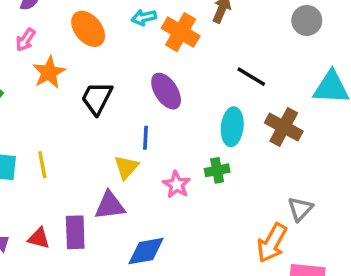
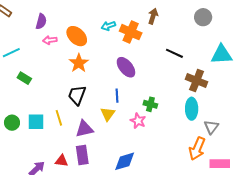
pink arrow: (25, 40) -> (50, 40), moved, turned 56
orange star: (49, 72) -> (79, 63), moved
black trapezoid: (97, 98) -> (77, 95), moved
cyan ellipse: (232, 127) -> (192, 109), moved
green cross: (217, 170) -> (150, 104), moved, turned 32
purple triangle: (110, 206) -> (84, 129), moved

